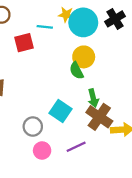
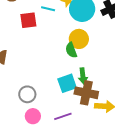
cyan square: (60, 111) -> (67, 83), moved, turned 30
brown cross: (99, 117) -> (86, 93), turned -30

